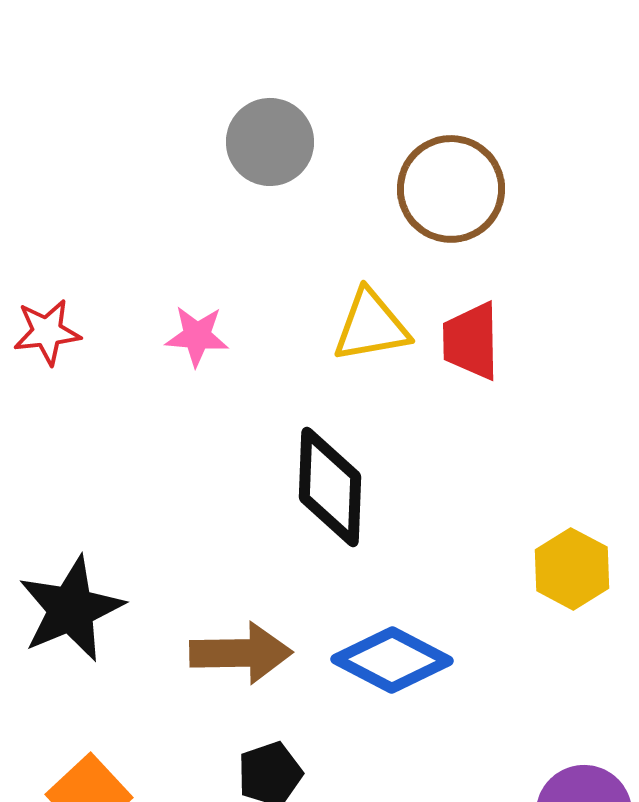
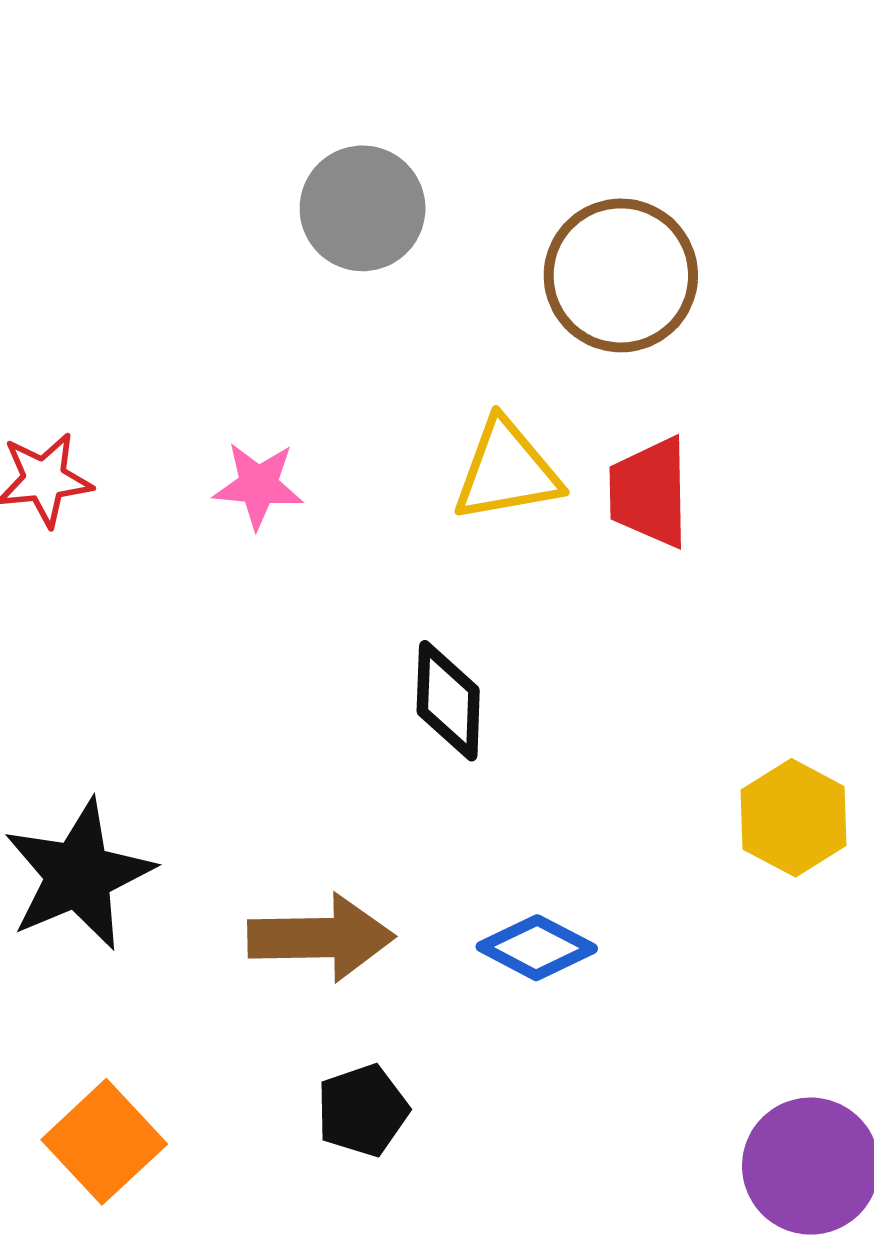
black diamond: (330, 487) -> (448, 701), size x0.7
blue diamond: (392, 660) -> (537, 948), size x0.7

